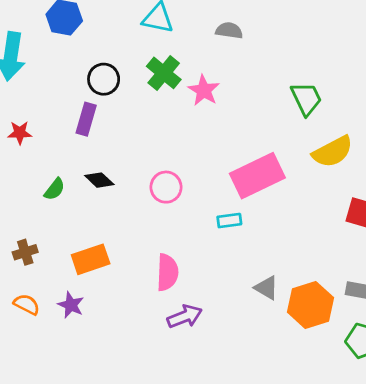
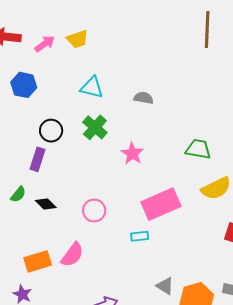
pink star: (204, 90) -> (132, 154), moved
green trapezoid: (306, 99) -> (198, 149), turned -56
green semicircle: (55, 189) -> (18, 194), moved
pink semicircle: (167, 272) -> (72, 255), moved, turned 32

